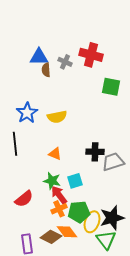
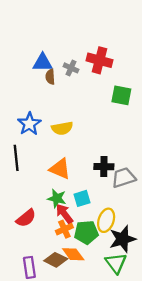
orange triangle: (55, 154) -> (60, 169), size x1.5
yellow ellipse: (92, 222) -> (106, 220), moved

